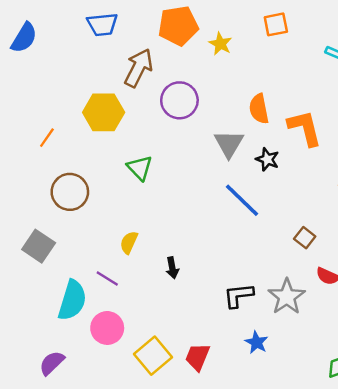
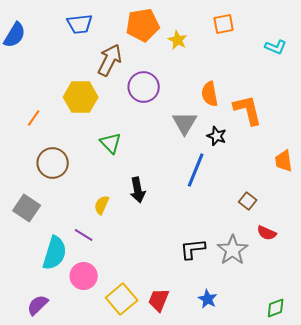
blue line: (242, 200) -> (196, 170), turned 68
black arrow: (172, 268) -> (138, 190), moved, size x1.4
blue star: (257, 342) -> (208, 299), moved

